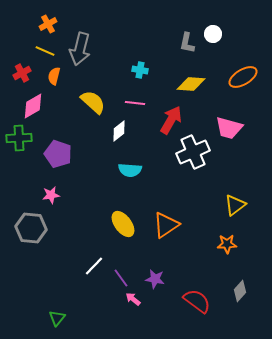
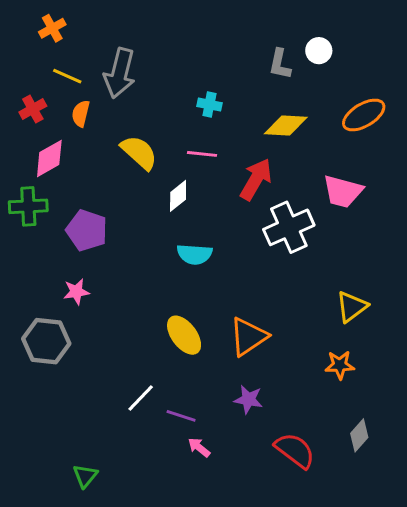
orange cross: (48, 24) -> (52, 28), moved
purple line: (121, 278) -> (181, 416), turned -36
purple star: (155, 279) -> (248, 399), moved

